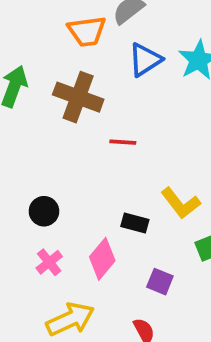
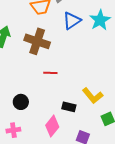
red line: (123, 142) -> (50, 73), moved
pink cross: (49, 262) -> (13, 130), moved, turned 32

